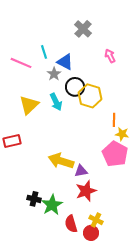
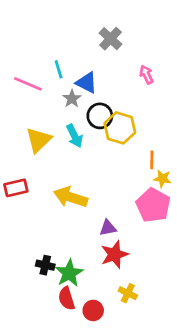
yellow arrow: (61, 161) -> (71, 197), moved
red semicircle: (71, 224) -> (67, 298), moved
red circle: (91, 233) -> (93, 310), moved

